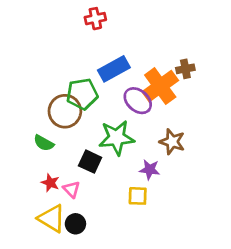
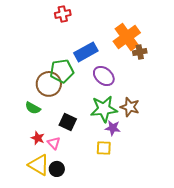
red cross: (95, 19) -> (63, 14), moved
orange cross: (160, 86) -> (127, 37), moved
green star: (117, 138) -> (104, 109), moved

